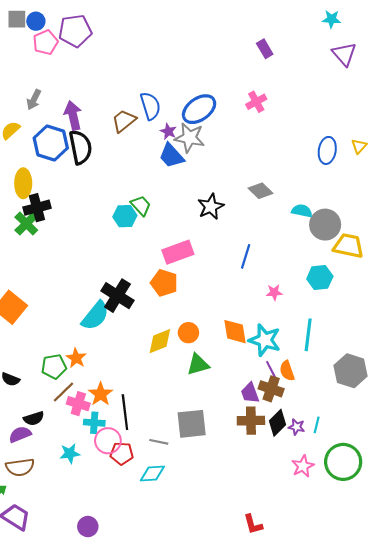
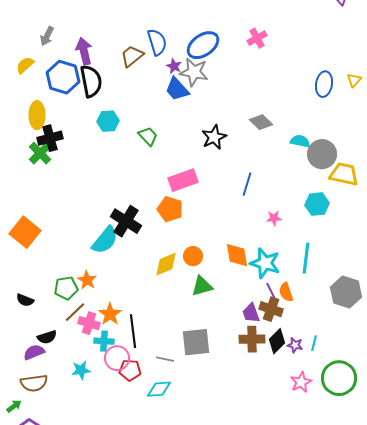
cyan hexagon: (125, 216) -> (108, 121), moved

